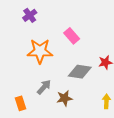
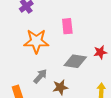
pink rectangle: (72, 36) -> (67, 26), turned 35

